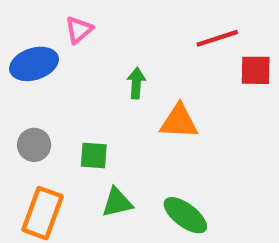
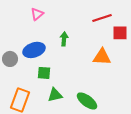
blue ellipse: (34, 64) -> (34, 50), moved
orange triangle: (179, 121) -> (102, 57), moved
gray circle: (34, 145) -> (10, 59), moved

